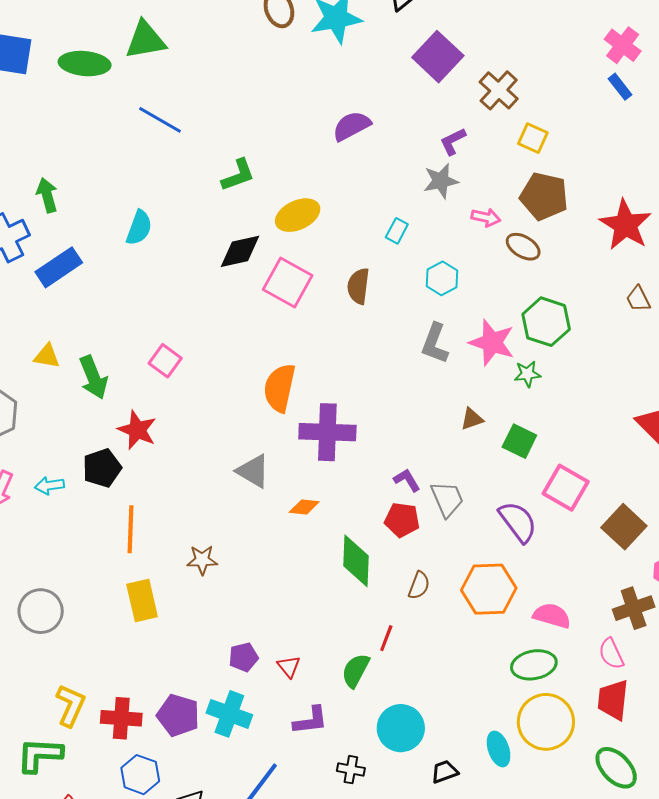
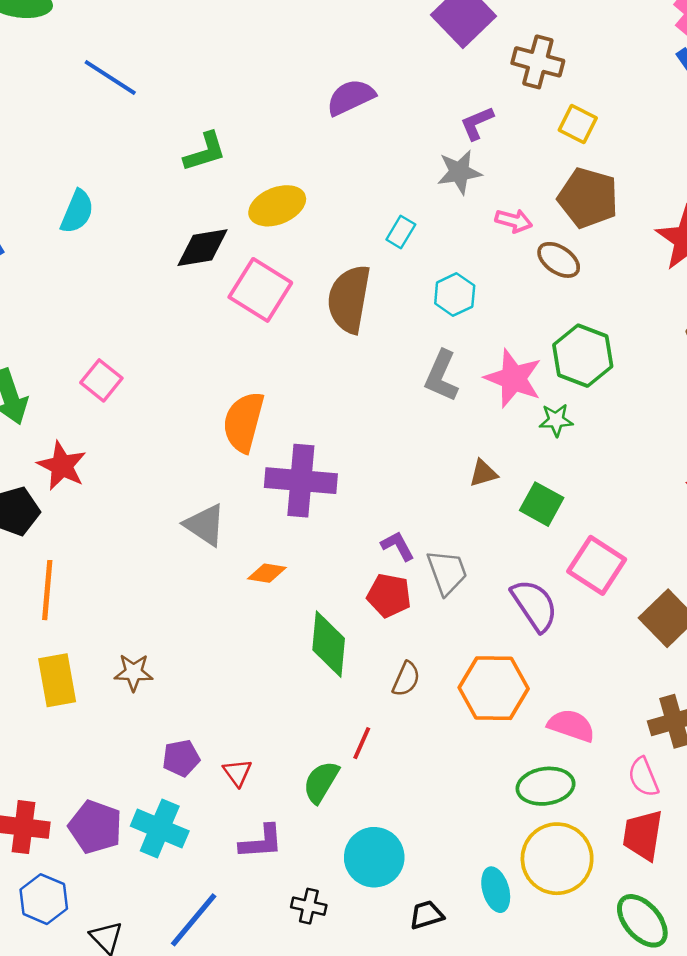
brown cross: (499, 90) -> (538, 62), turned -30
brown semicircle: (358, 286) -> (349, 299), size x1.5
brown star: (202, 560) -> (134, 672), moved

